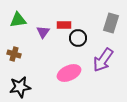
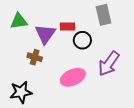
gray rectangle: (111, 23) -> (104, 15), moved, turned -30
purple triangle: (43, 32) -> (45, 34), size x1.5
brown cross: (14, 54) -> (35, 57), moved

